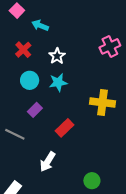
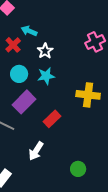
cyan arrow: (40, 25) -> (29, 31), moved
purple rectangle: (35, 110) -> (24, 102), size x1.6

